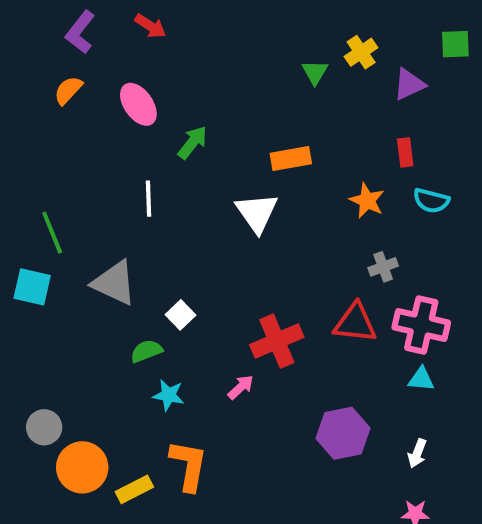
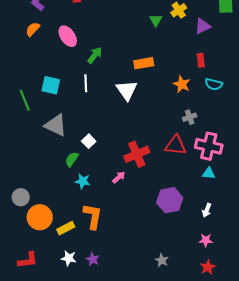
white line: (148, 199) -> (86, 83), moved
cyan square: (32, 287) -> (51, 85), moved
green semicircle: (146, 351) -> (72, 159), turned -35

